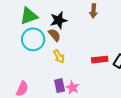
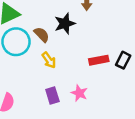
black star: (59, 20) -> (65, 24), moved
pink star: (72, 88) -> (79, 93), moved

